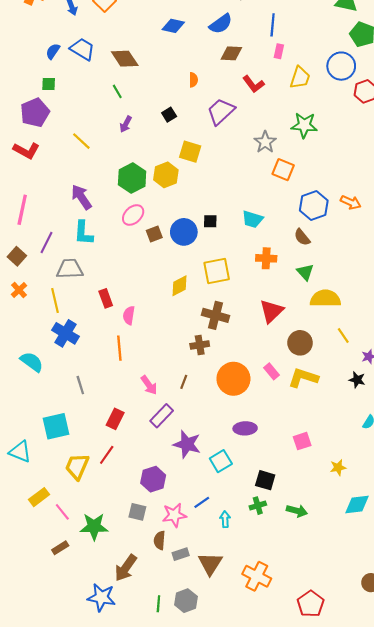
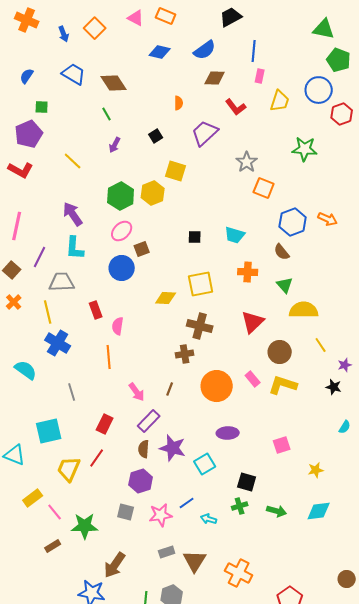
blue semicircle: (53, 51) -> (27, 76), moved
green star: (304, 125) -> (305, 149), moved
blue circle: (184, 232) -> (122, 268), moved
yellow diamond: (180, 286) -> (166, 298), turned 30
cyan diamond: (357, 504) -> (319, 511), moved
cyan arrow: (225, 519) -> (209, 519), turned -70
brown semicircle: (160, 540) -> (144, 449), moved

